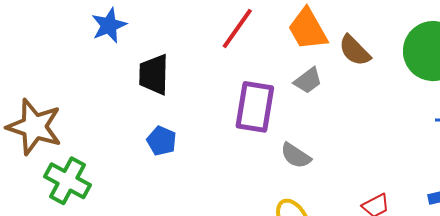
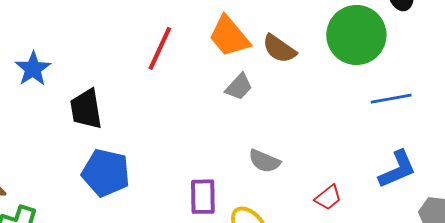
purple rectangle: (255, 107) -> (203, 197), moved, size x0.7
blue pentagon: (162, 141) -> (106, 173), size x1.6
gray semicircle: (296, 156) -> (264, 161), moved

